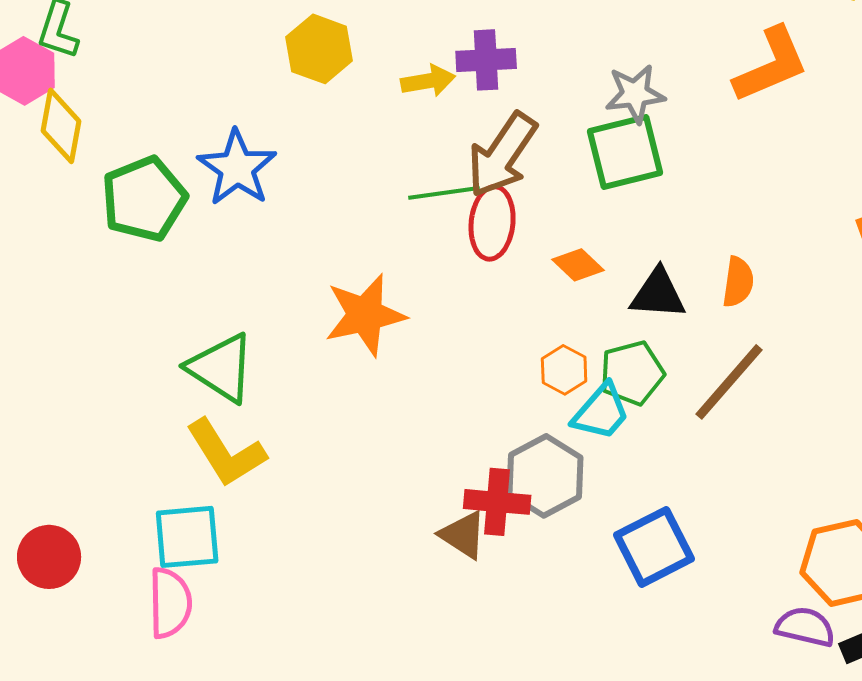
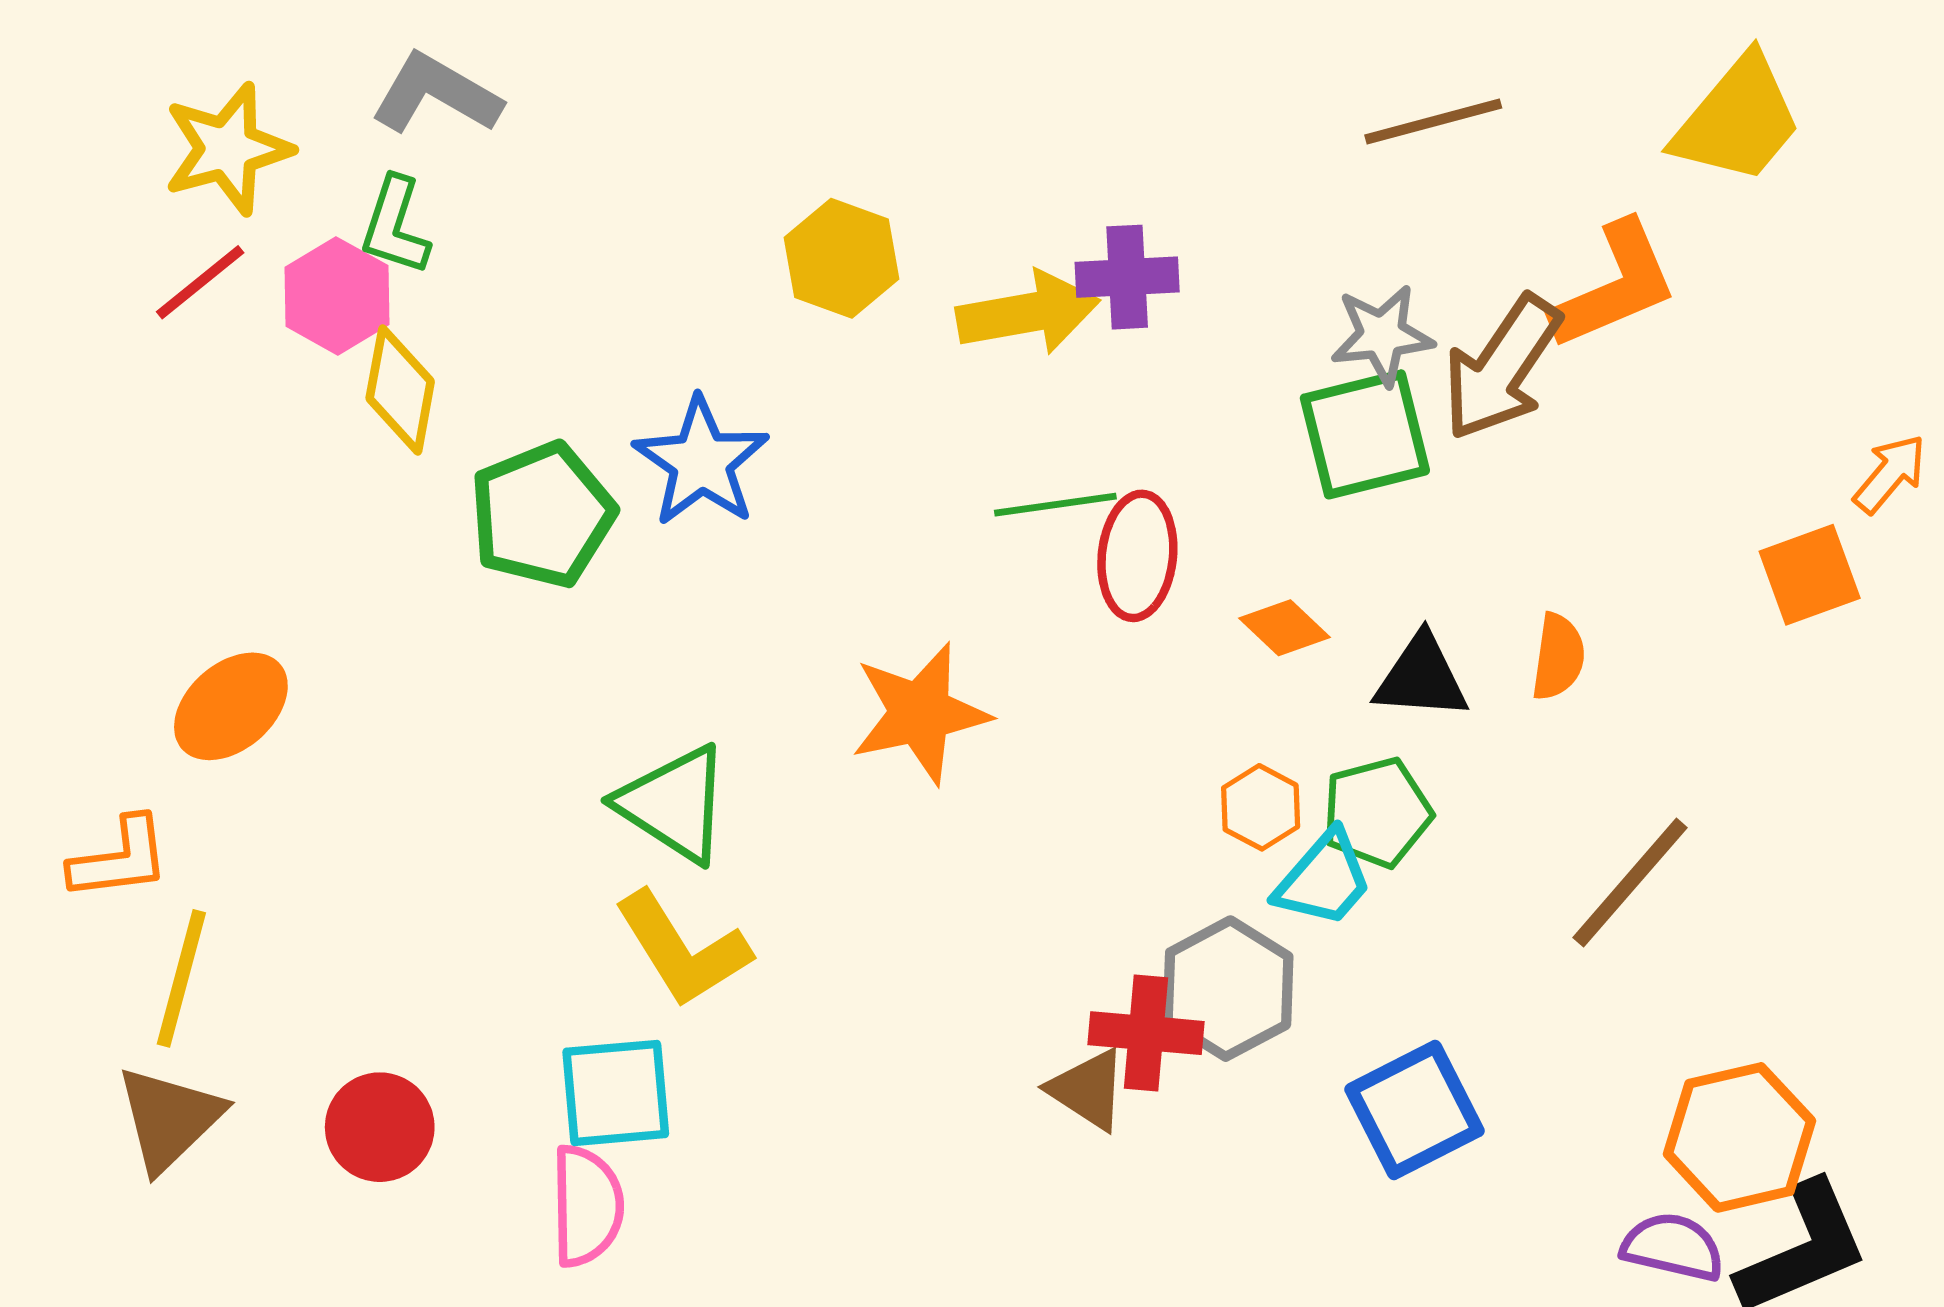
yellow arrow: (428, 81) -> (1028, 313), size x1.5
brown arrow: (502, 155) -> (1502, 368), moved
brown line: (729, 382) -> (1630, 883), moved

